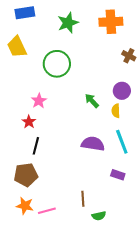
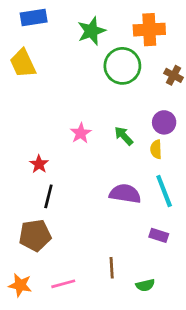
green circle: (57, 64) -> (122, 66), moved
pink star: (39, 101) -> (81, 133), moved
orange star: (25, 206) -> (20, 285), moved
green semicircle: (99, 216) -> (145, 285), moved

